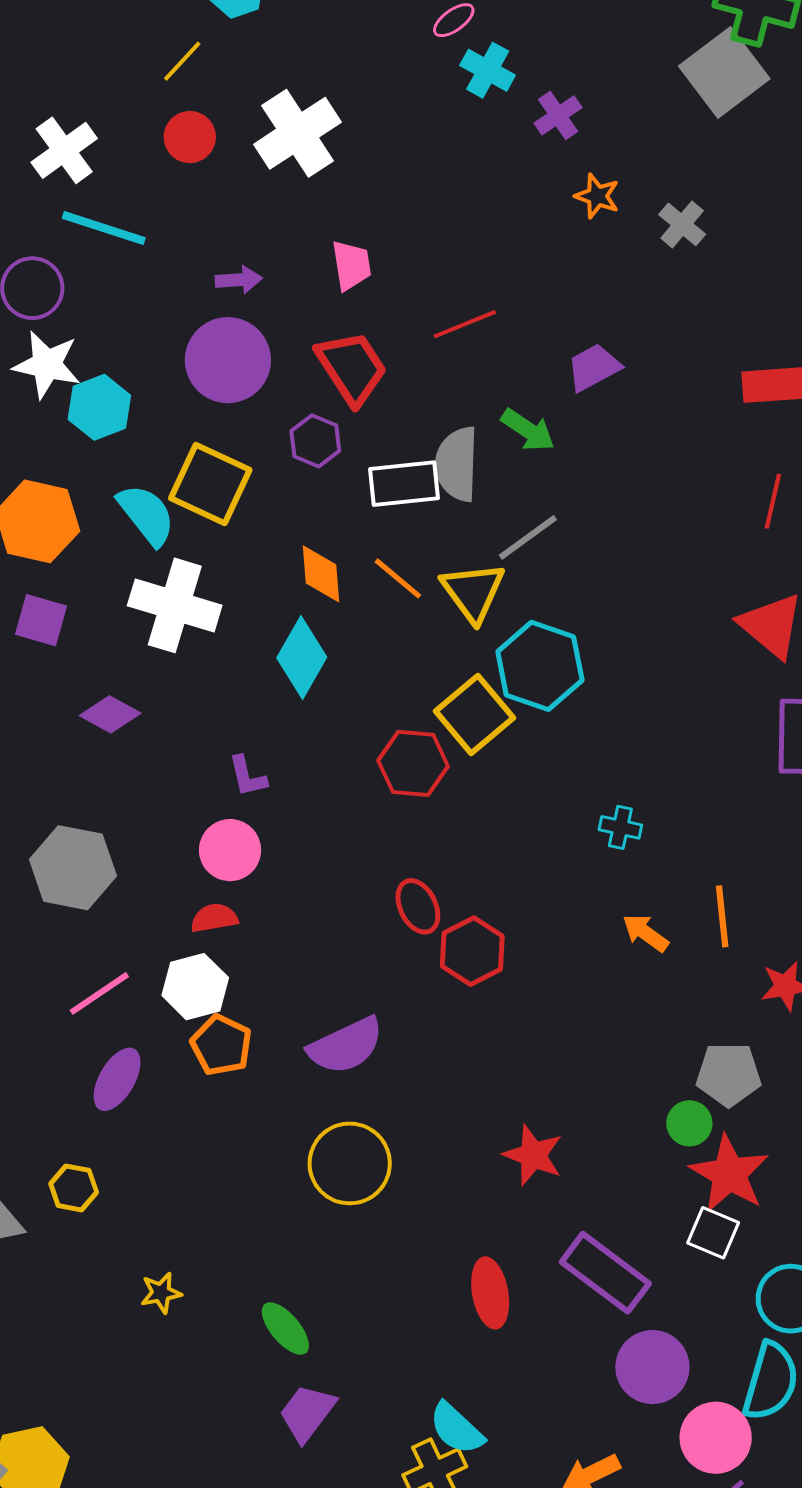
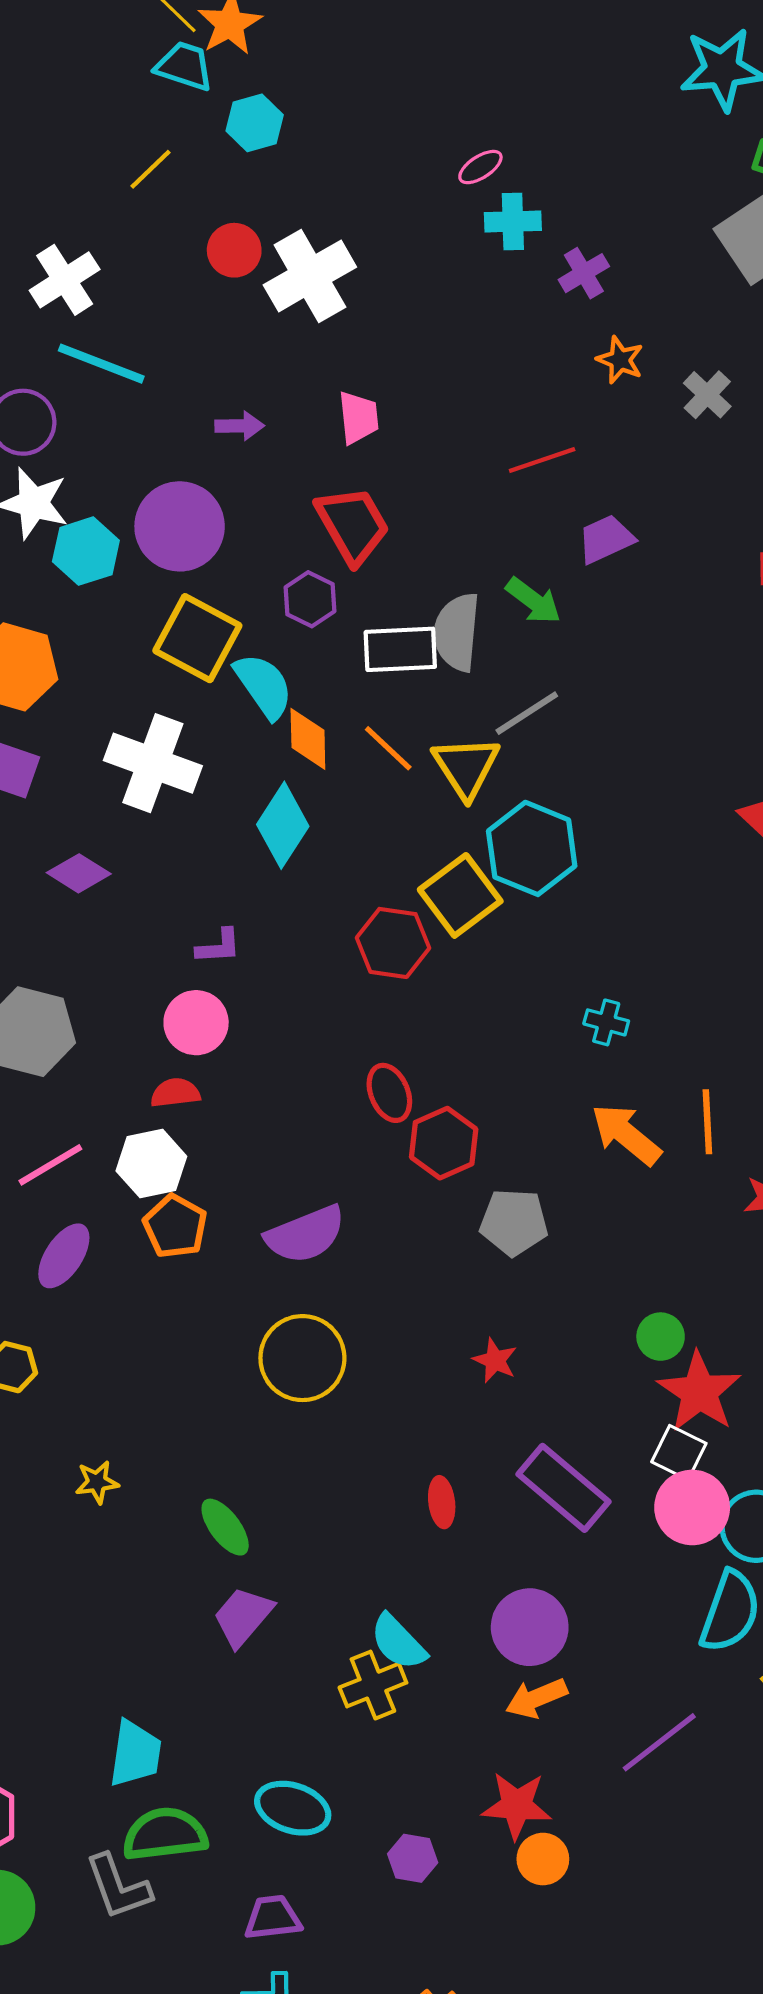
yellow line: (182, 61) -> (150, 169), moved
cyan cross: (488, 70) -> (513, 221), turned -34
red circle: (190, 137) -> (234, 250), moved
red line: (465, 324) -> (542, 460), moved
purple circle: (228, 360) -> (180, 526), moved
cyan semicircle: (146, 515) -> (264, 686), moved
purple L-shape: (247, 776) -> (219, 946), turned -84
orange arrow: (645, 933) -> (626, 1134), size x1.5
gray pentagon: (729, 1074) -> (514, 1222), moved
red star: (533, 1155) -> (495, 1360), size x0.7
red ellipse: (490, 1293) -> (442, 1502), size x0.7
purple circle: (652, 1367) -> (530, 1627), moved
pink circle: (716, 1438) -> (692, 1507), moved

